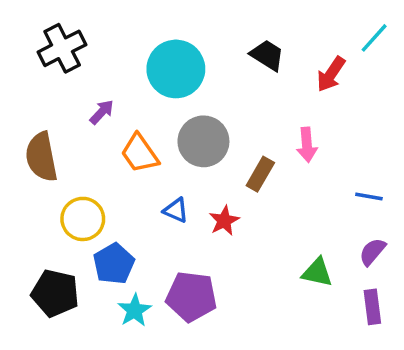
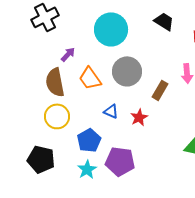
brown semicircle: (41, 157) -> (55, 82), moved
blue pentagon: (114, 264) -> (89, 140), moved

